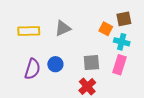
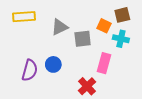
yellow rectangle: (29, 31) -> (24, 17), moved
gray square: (91, 63) -> (83, 39), moved
pink rectangle: (119, 65) -> (104, 63), moved

